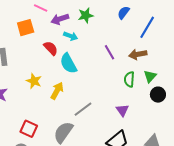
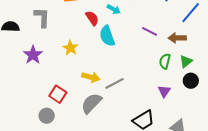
purple line: (109, 52) -> (149, 31), turned -42
yellow arrow: (57, 91) -> (91, 77), moved, turned 66
purple triangle: (122, 110) -> (164, 91), moved

